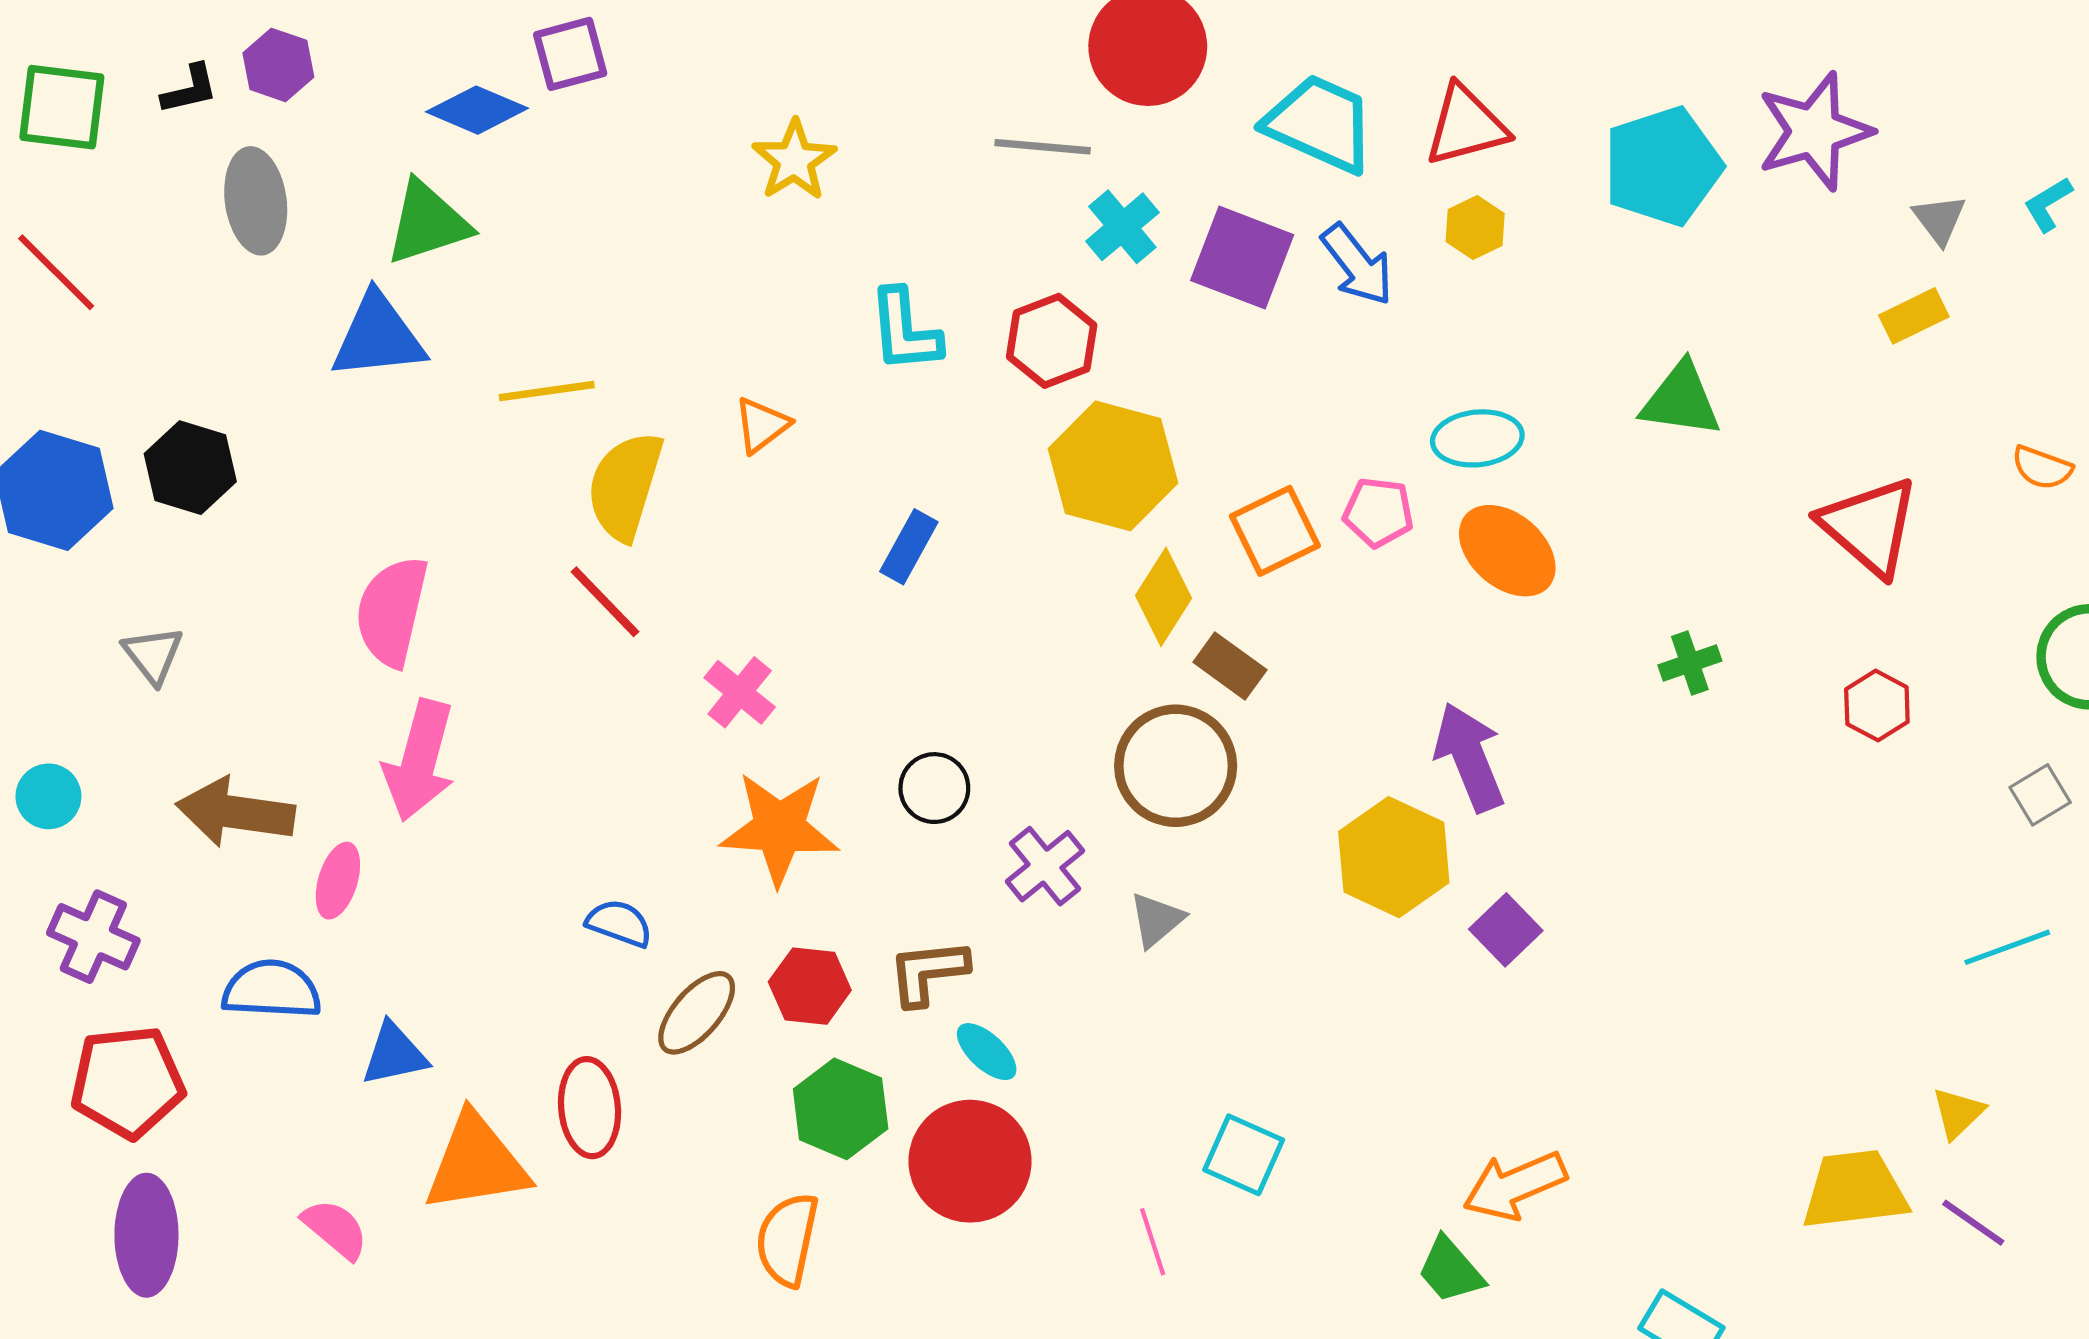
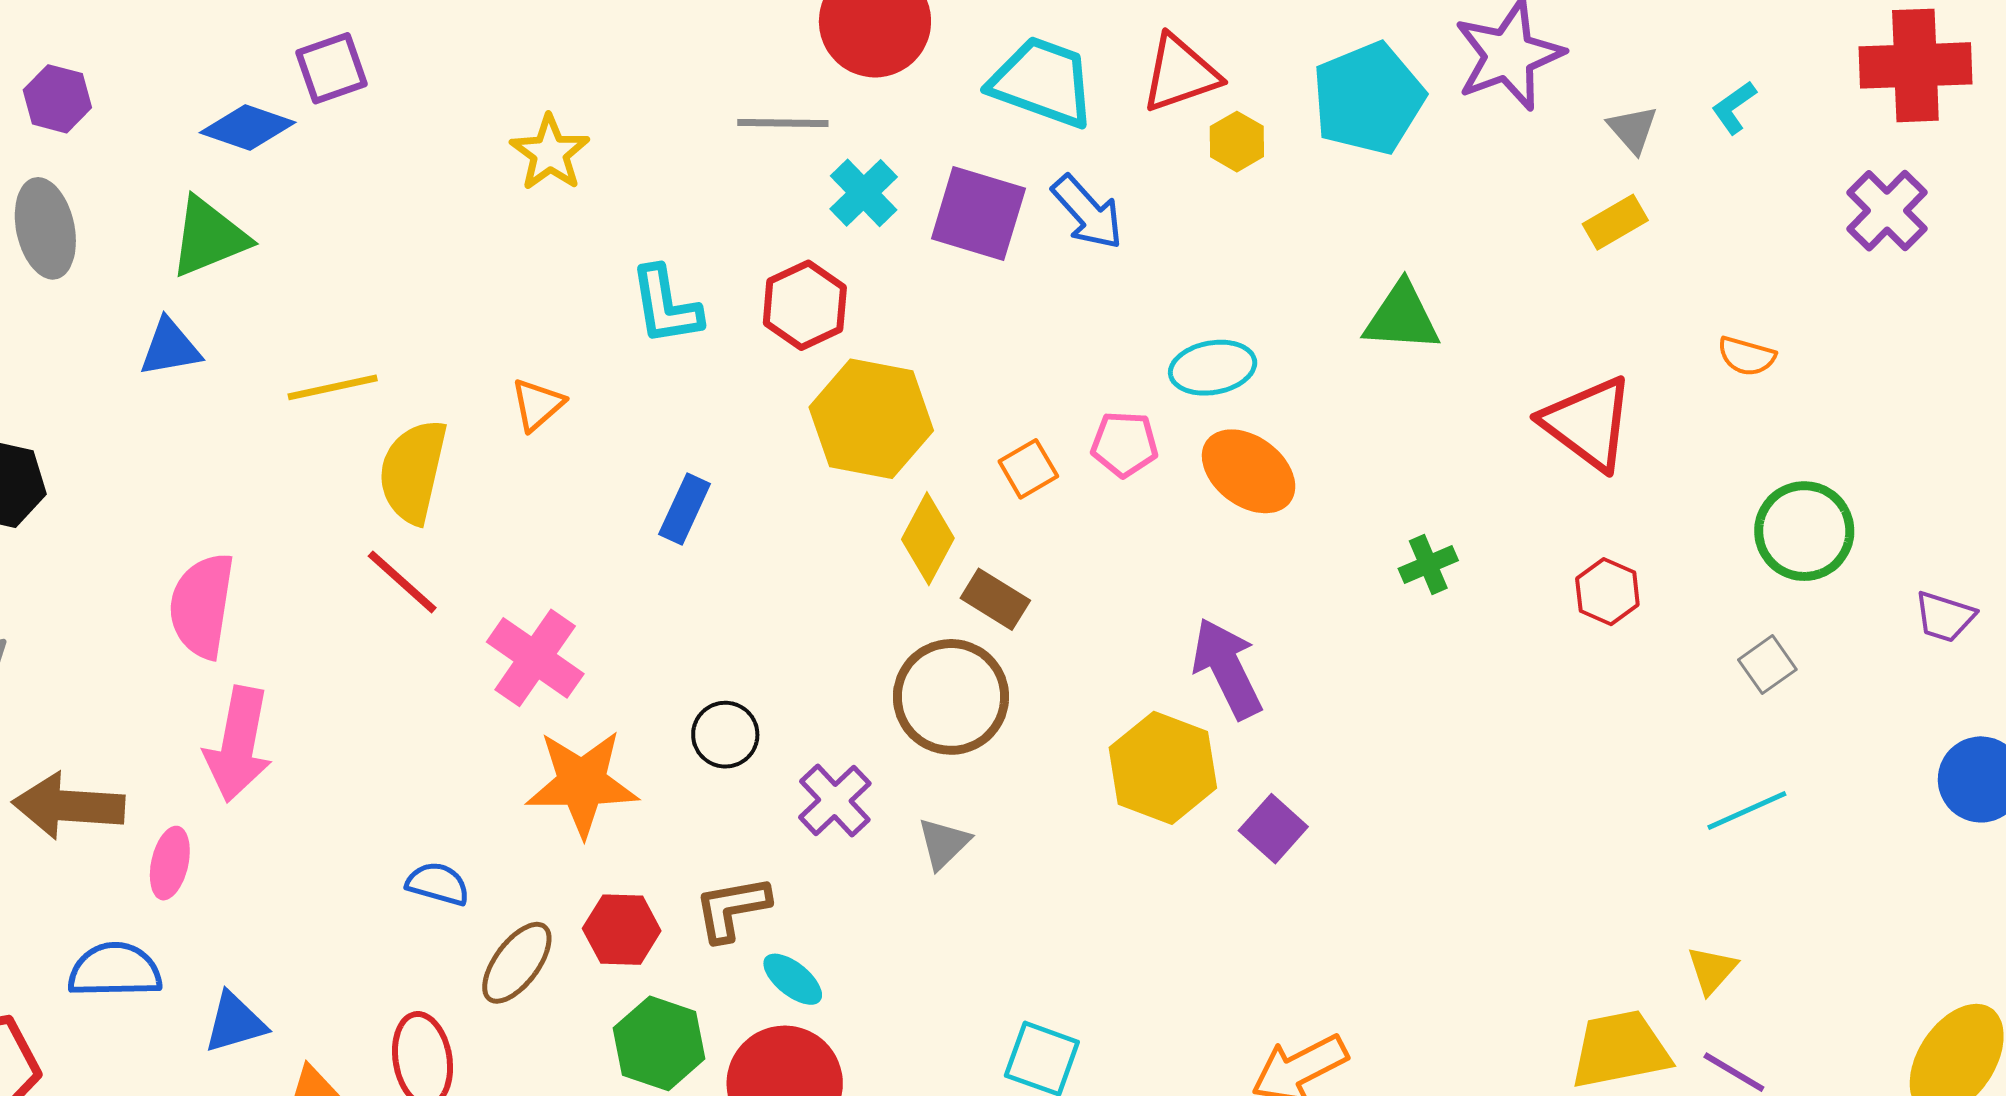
yellow hexagon: (1475, 228) -> (1237, 142), moved
blue triangle: (378, 336) -> (170, 348), size x0.7
orange square: (1275, 531) -> (1028, 469), size x0.7
pink cross: (740, 692) -> (535, 658), size x1.4

